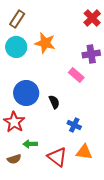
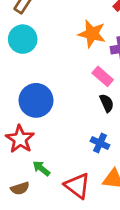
orange star: (45, 43) -> (92, 34), moved
black semicircle: (54, 102) -> (107, 103), moved
green arrow: (30, 144) -> (41, 168), turned 40

